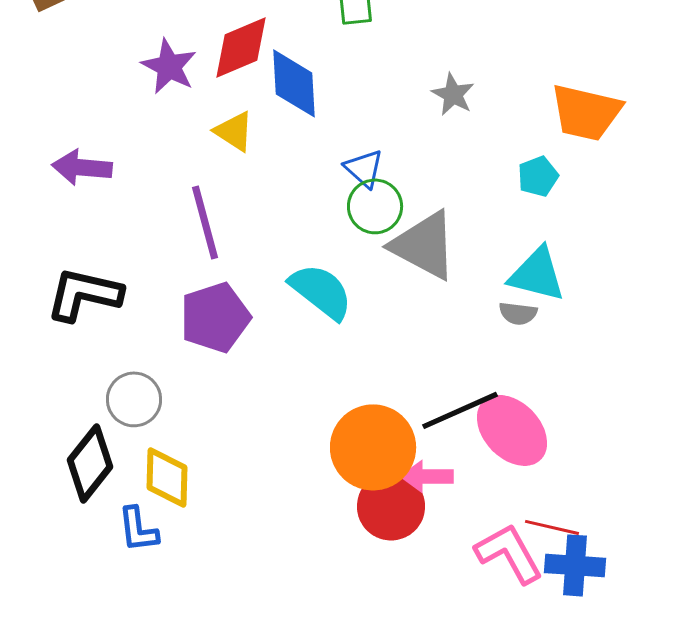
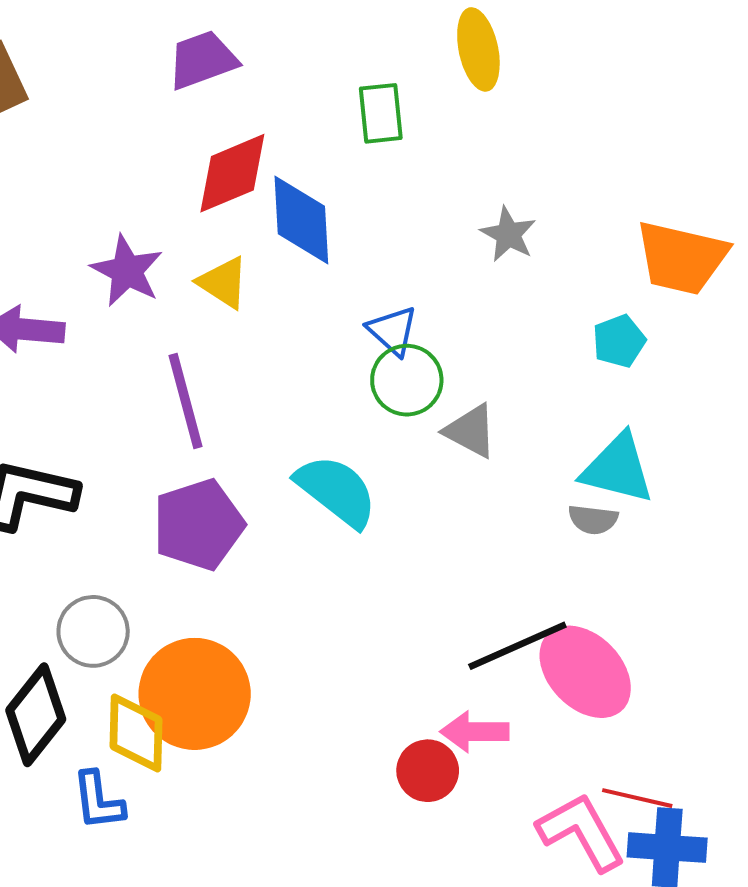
purple star: (169, 66) -> (127, 271), moved
gray triangle: (424, 245) -> (471, 431), size x0.6
orange circle: (373, 447) -> (195, 694), moved
red circle: (391, 506) -> (428, 771), size x0.7

